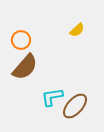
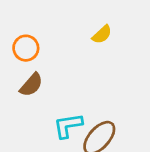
brown semicircle: (25, 67) -> (31, 85), size x0.7

